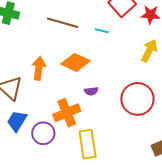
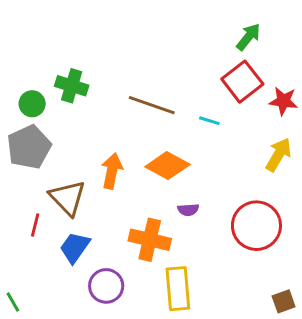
orange cross: (67, 113) -> (150, 240), turned 32
purple circle: (43, 133) -> (106, 286), moved

